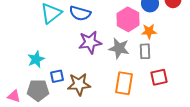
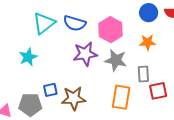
pink hexagon: (128, 19) -> (111, 30), moved
gray rectangle: (145, 51) -> (143, 74), moved
cyan star: (36, 59) -> (28, 57), moved

